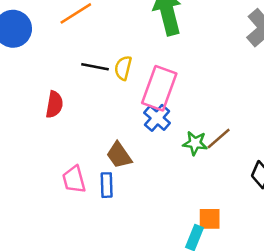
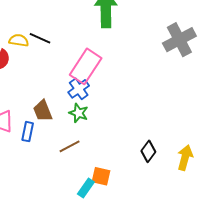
yellow semicircle: (123, 68) -> (19, 40), moved, turned 72
brown line: (219, 138) -> (70, 146), moved
green star: (195, 143) -> (79, 113), moved

